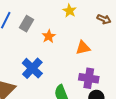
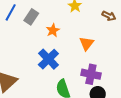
orange triangle: (83, 48) -> (87, 43), turned -42
blue cross: (32, 68) -> (48, 59), moved

